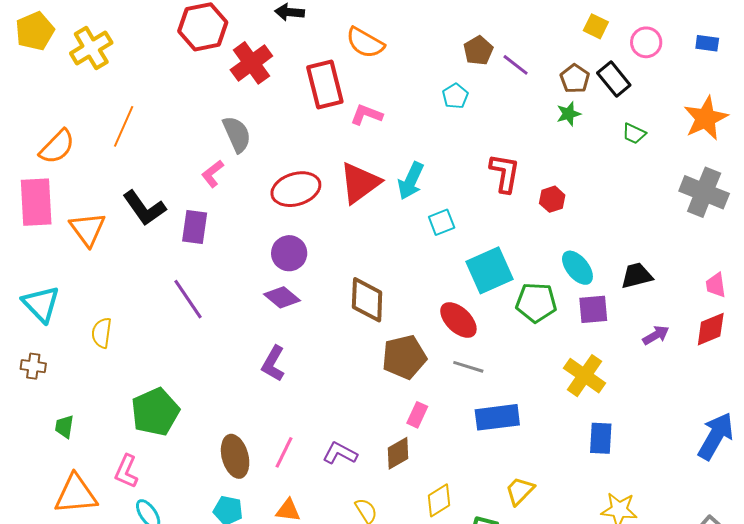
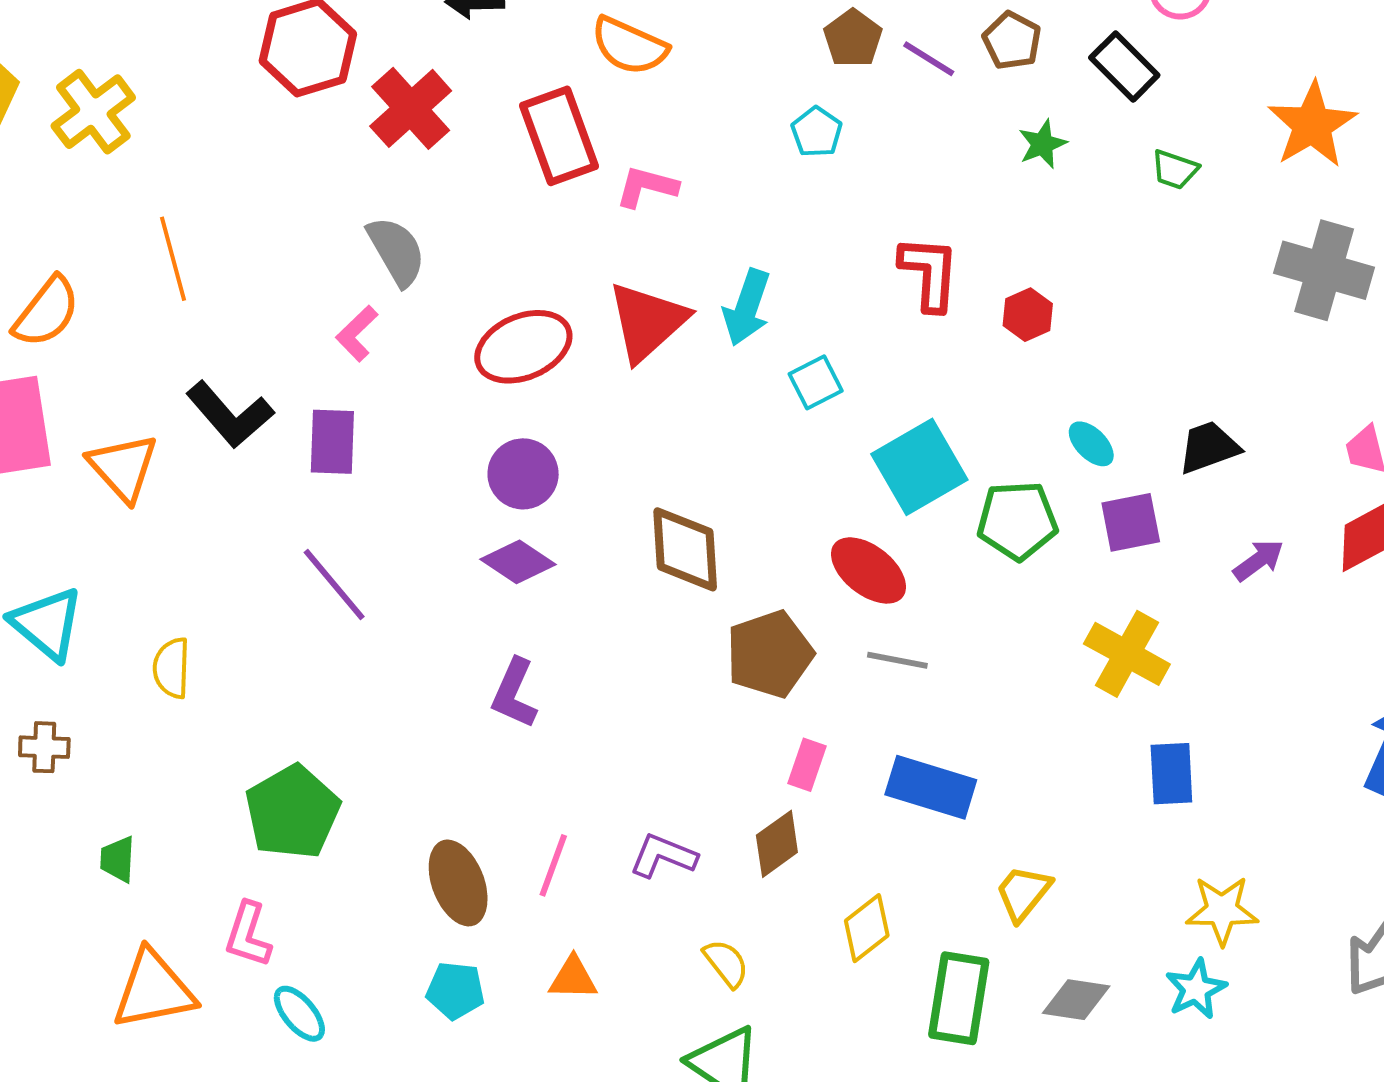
brown pentagon: (575, 79) -> (1012, 41), moved
orange line: (124, 126) -> (173, 259), turned -33
cyan ellipse: (577, 268) -> (1091, 444), size x0.7
blue rectangle: (497, 417) -> (931, 787), moved, turned 30

